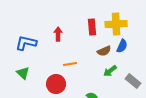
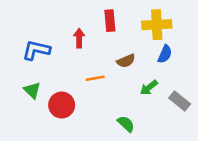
red rectangle: (92, 27) -> (110, 21), moved
brown semicircle: (104, 51) -> (126, 61), moved
red circle: (56, 84) -> (62, 105), moved

